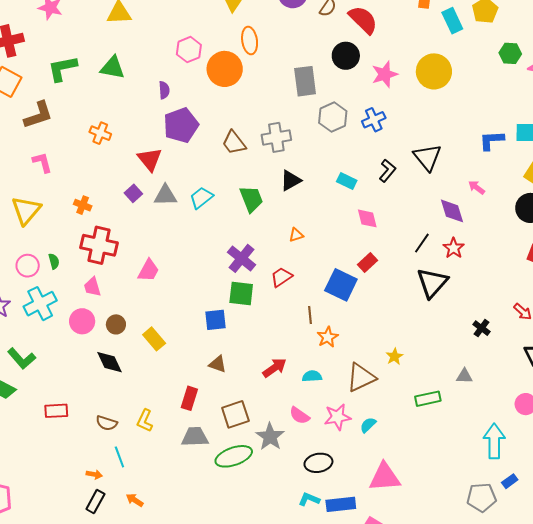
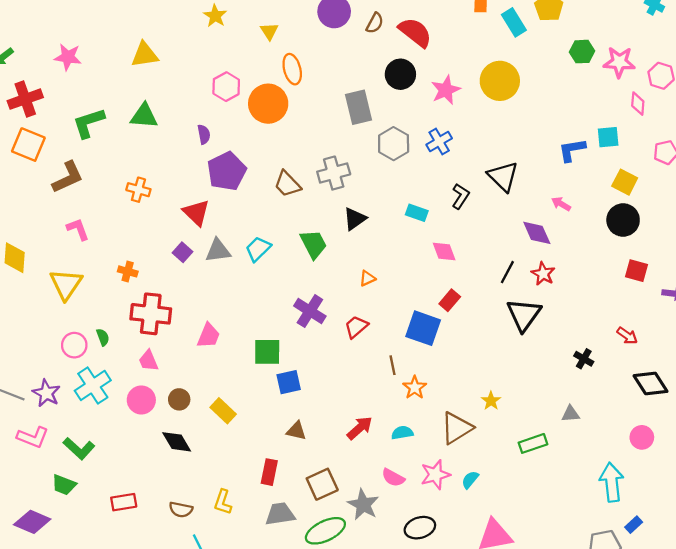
green square: (241, 293) -> (267, 352), moved

